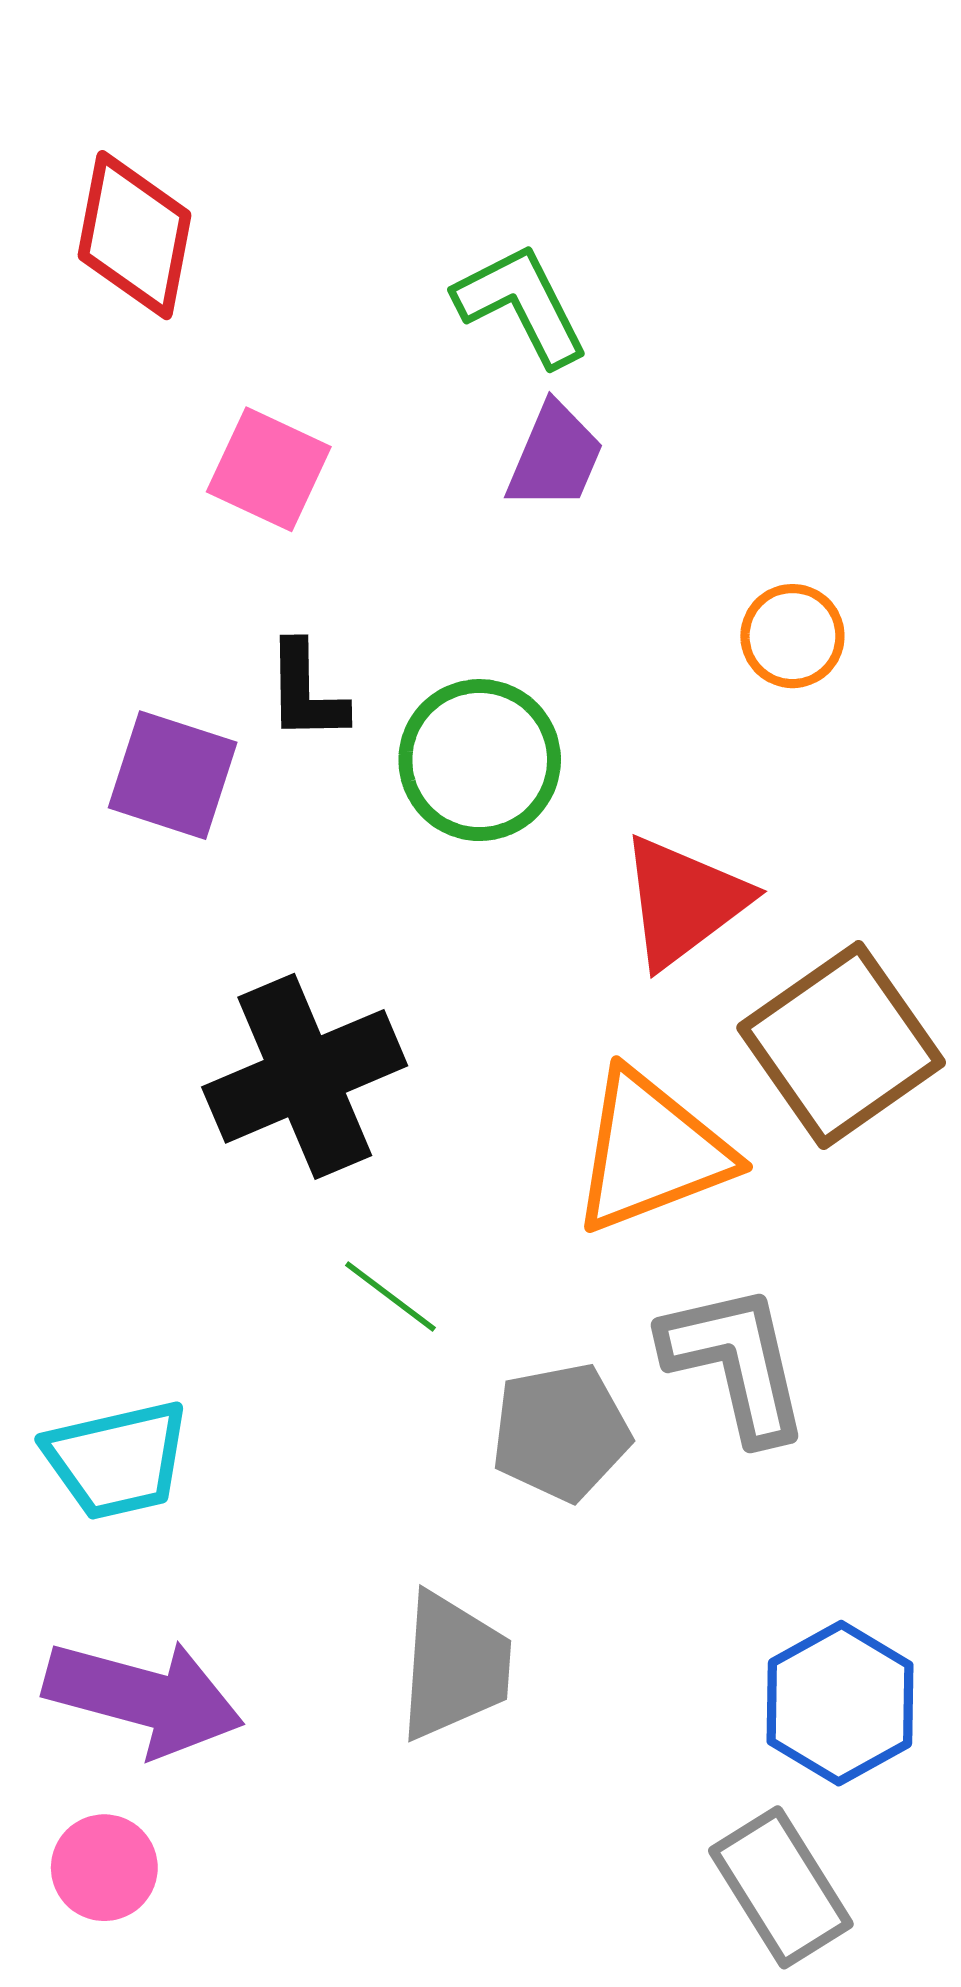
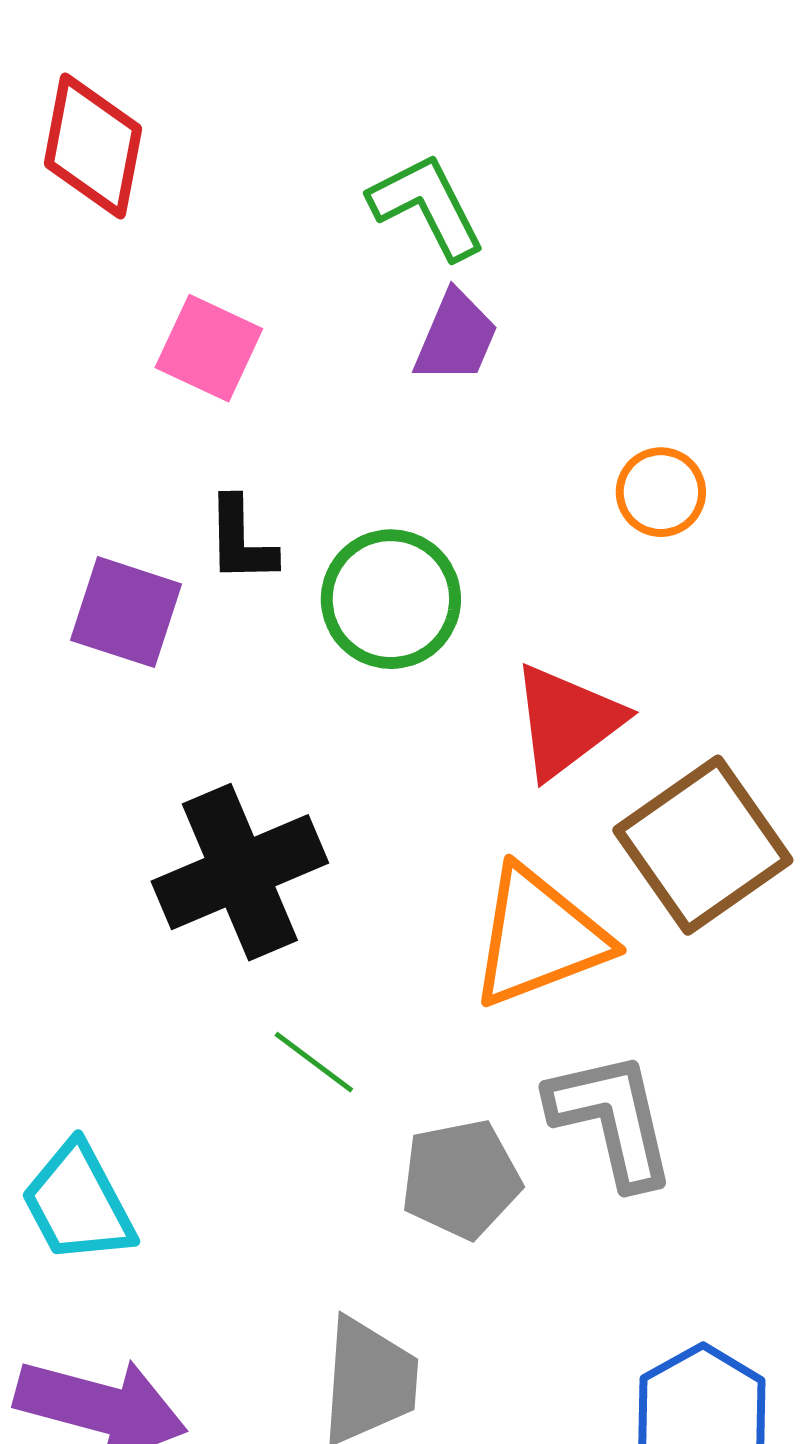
cyan trapezoid: (117, 1460) -> (78, 1203), turned 75

